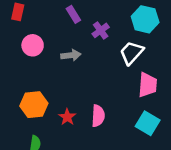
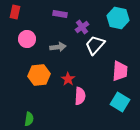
purple rectangle: (73, 14) -> (60, 14), turned -48
white trapezoid: (132, 53) -> (95, 45), moved
orange hexagon: (34, 105) -> (39, 75), moved
red star: (67, 117) -> (68, 79), moved

